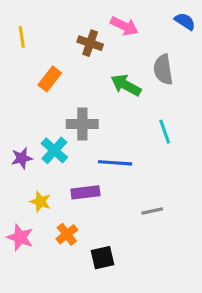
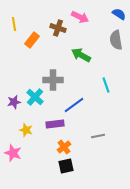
gray semicircle: (163, 70) -> (116, 40), moved
orange rectangle: (50, 79) -> (32, 40), moved
blue line: (115, 163) -> (74, 105), turned -40
orange cross: (67, 234) -> (64, 147), moved

